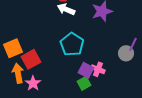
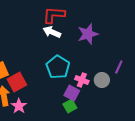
gray circle: (126, 53) -> (102, 80), moved
pink cross: (98, 69) -> (82, 80), moved

